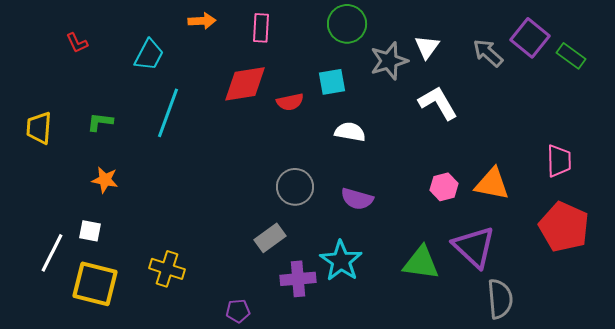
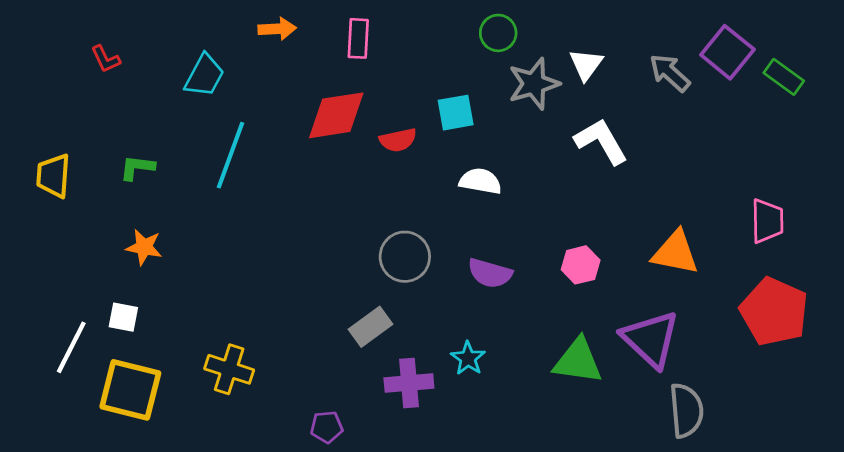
green circle: (347, 24) -> (498, 33), moved, size x0.7
pink hexagon: (444, 187) -> (581, 265), moved
cyan star: (341, 261) -> (468, 358), size x0.6

